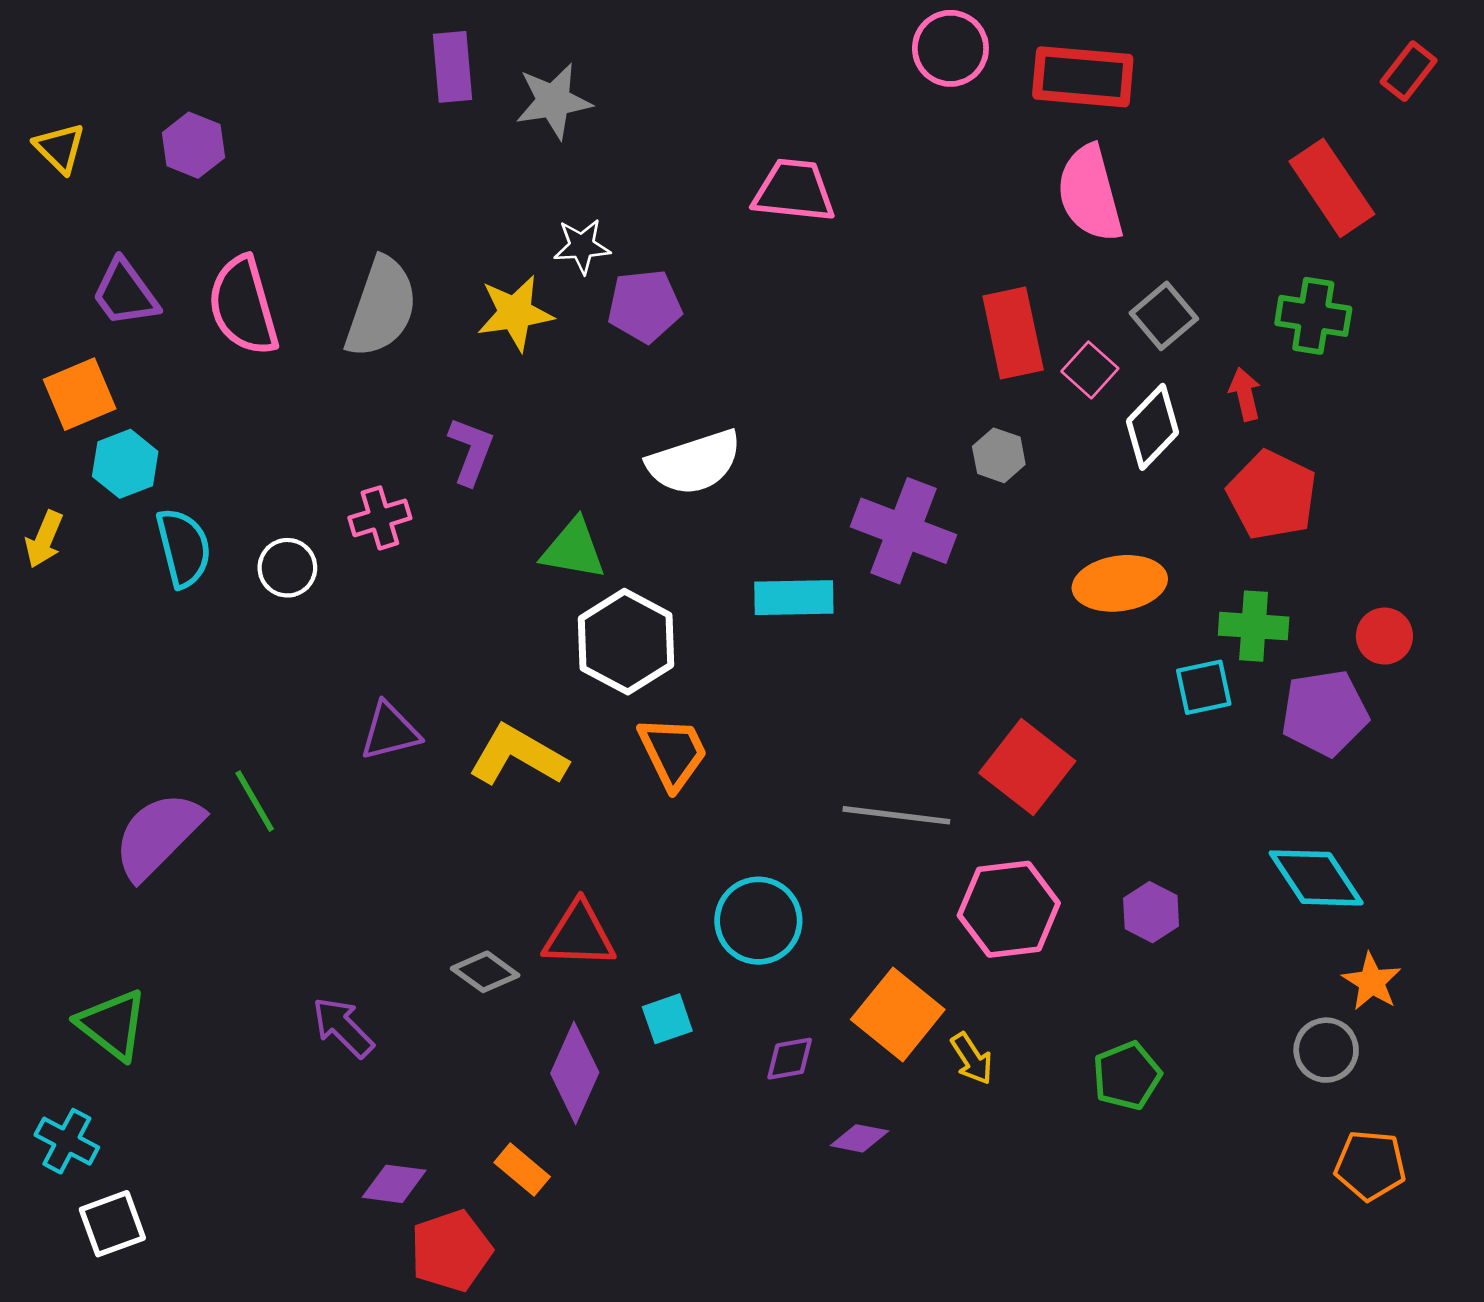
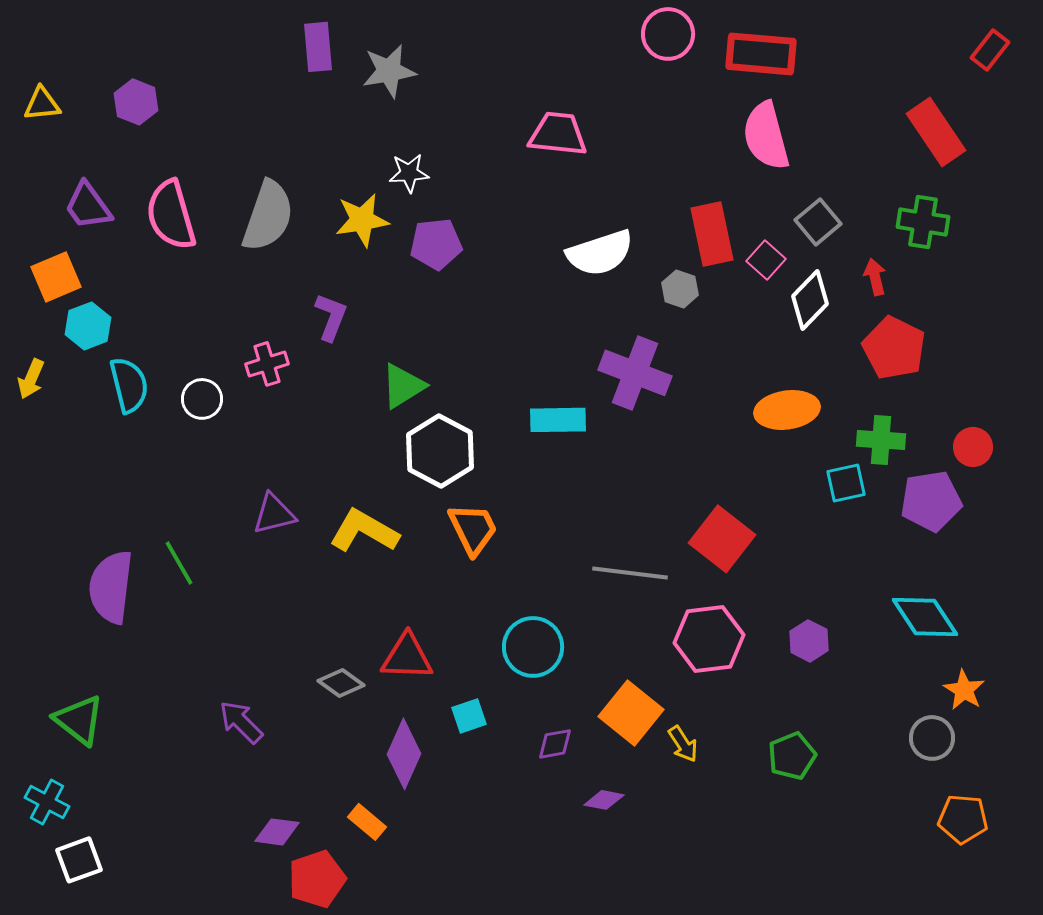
yellow triangle: (60, 148) -> (42, 104), turned -51
purple pentagon: (645, 306) -> (436, 244), moved
gray hexagon: (999, 455) -> (680, 289), moved
white semicircle: (694, 462) -> (600, 253), moved
green triangle: (573, 549) -> (403, 386), turned -42
purple semicircle: (158, 835) -> (111, 587), turned -38

